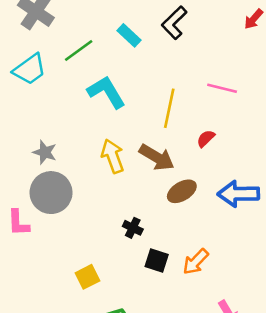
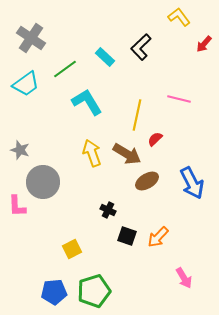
red semicircle: (206, 138) -> (155, 139), moved
gray star: (45, 152) -> (20, 150), moved
blue arrow: (238, 194) -> (192, 183), turned -116

